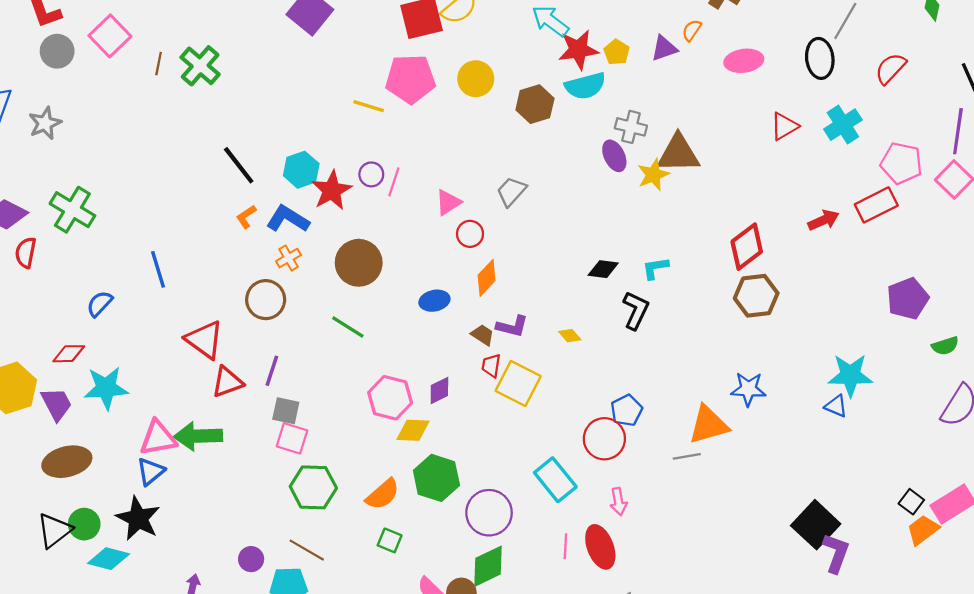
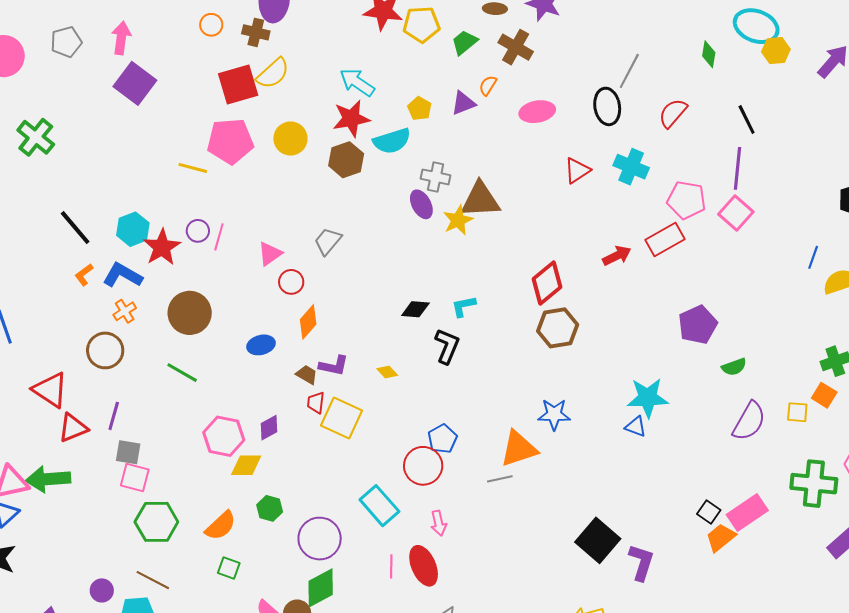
red star: (578, 50) -> (351, 119), moved
cyan cross: (843, 125) -> (631, 167), turned -32
green hexagon: (436, 478) -> (270, 508), size x0.6
black square: (816, 525) -> (598, 540), moved

